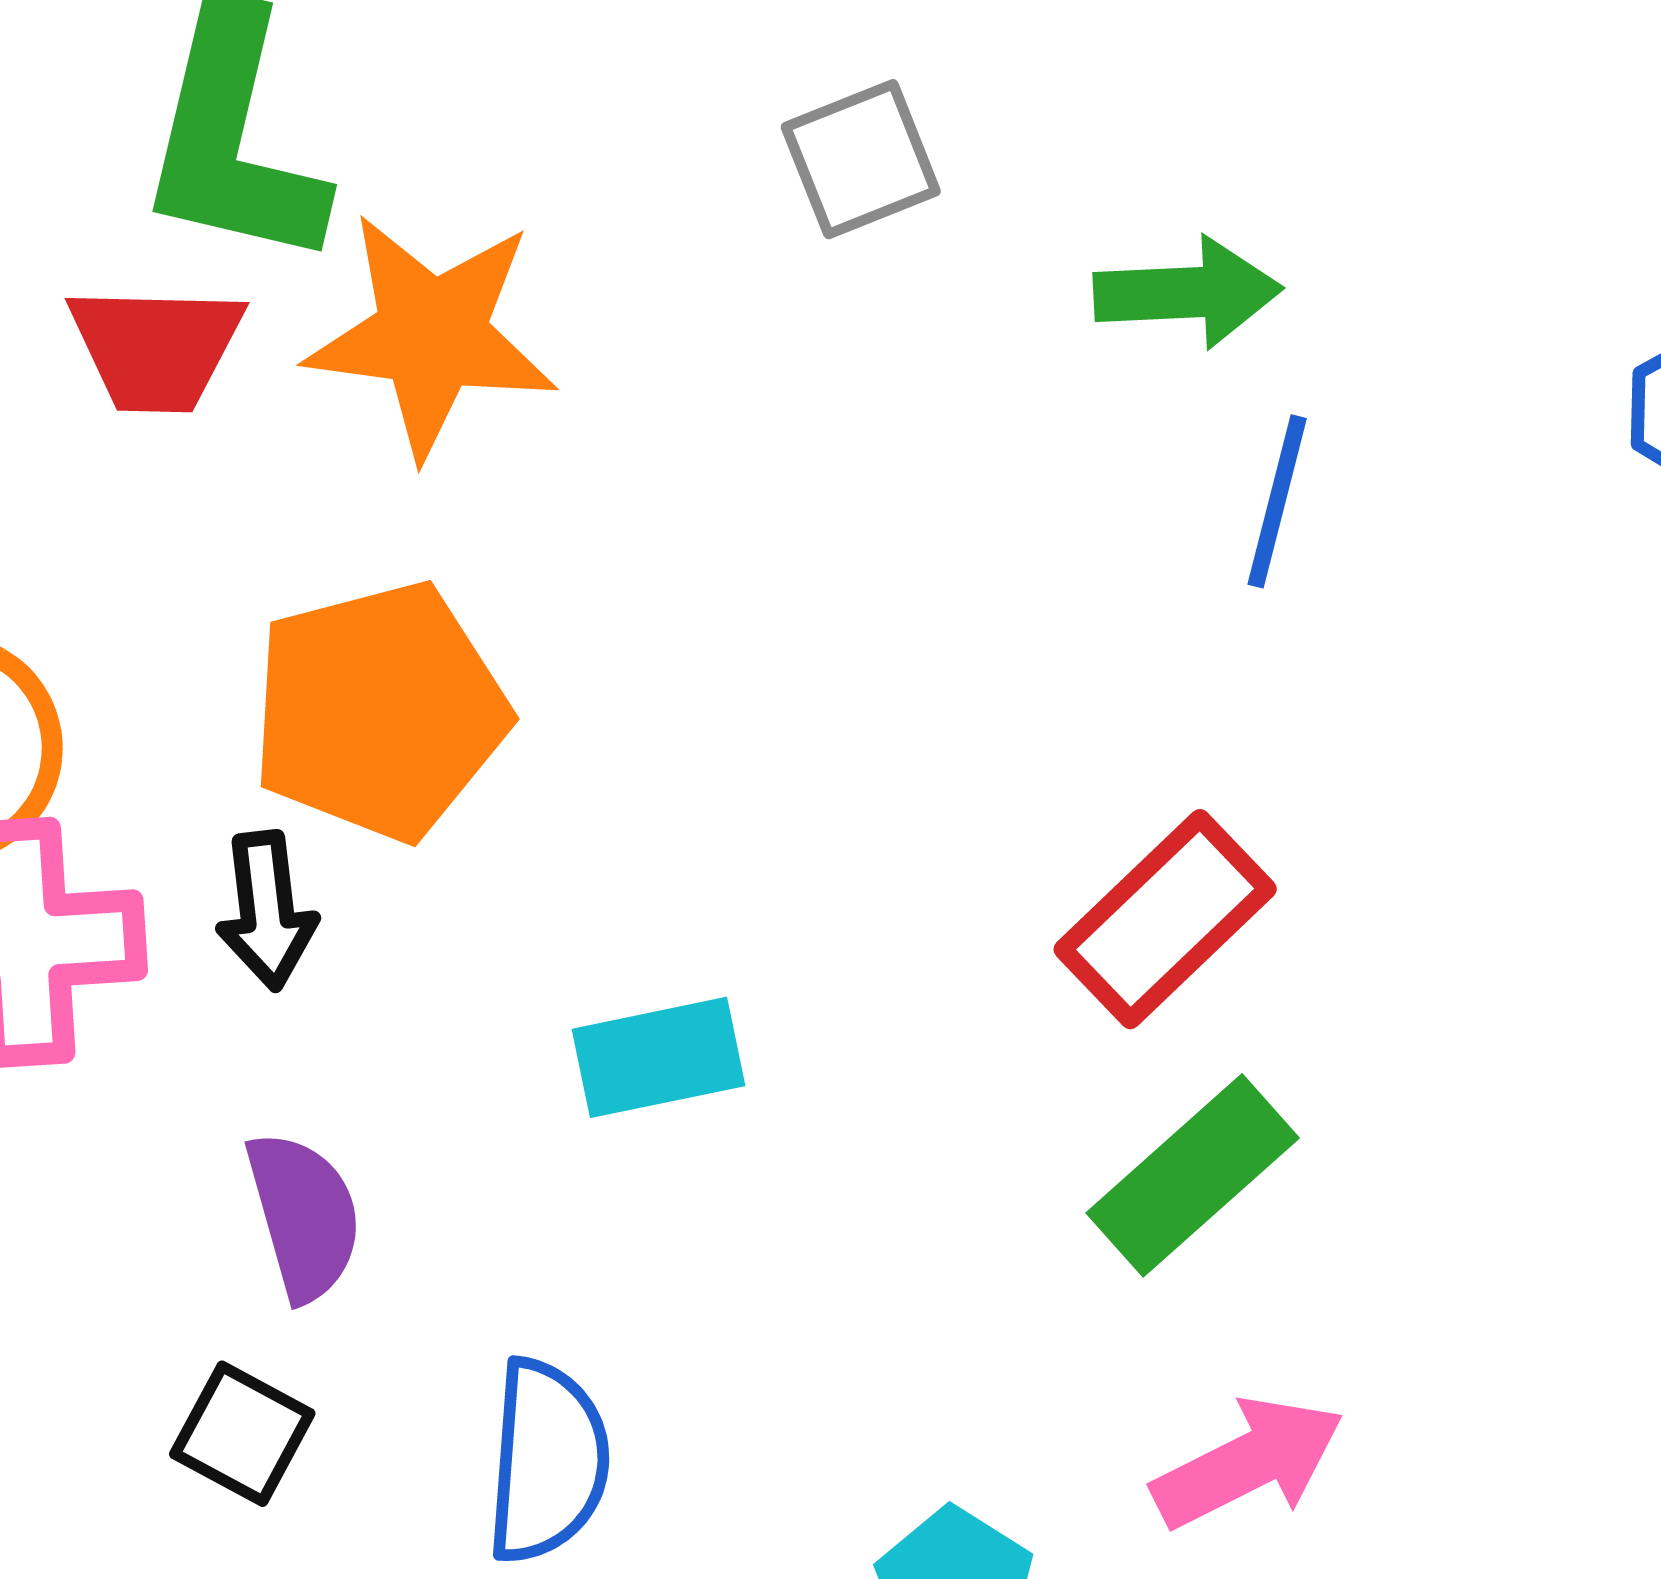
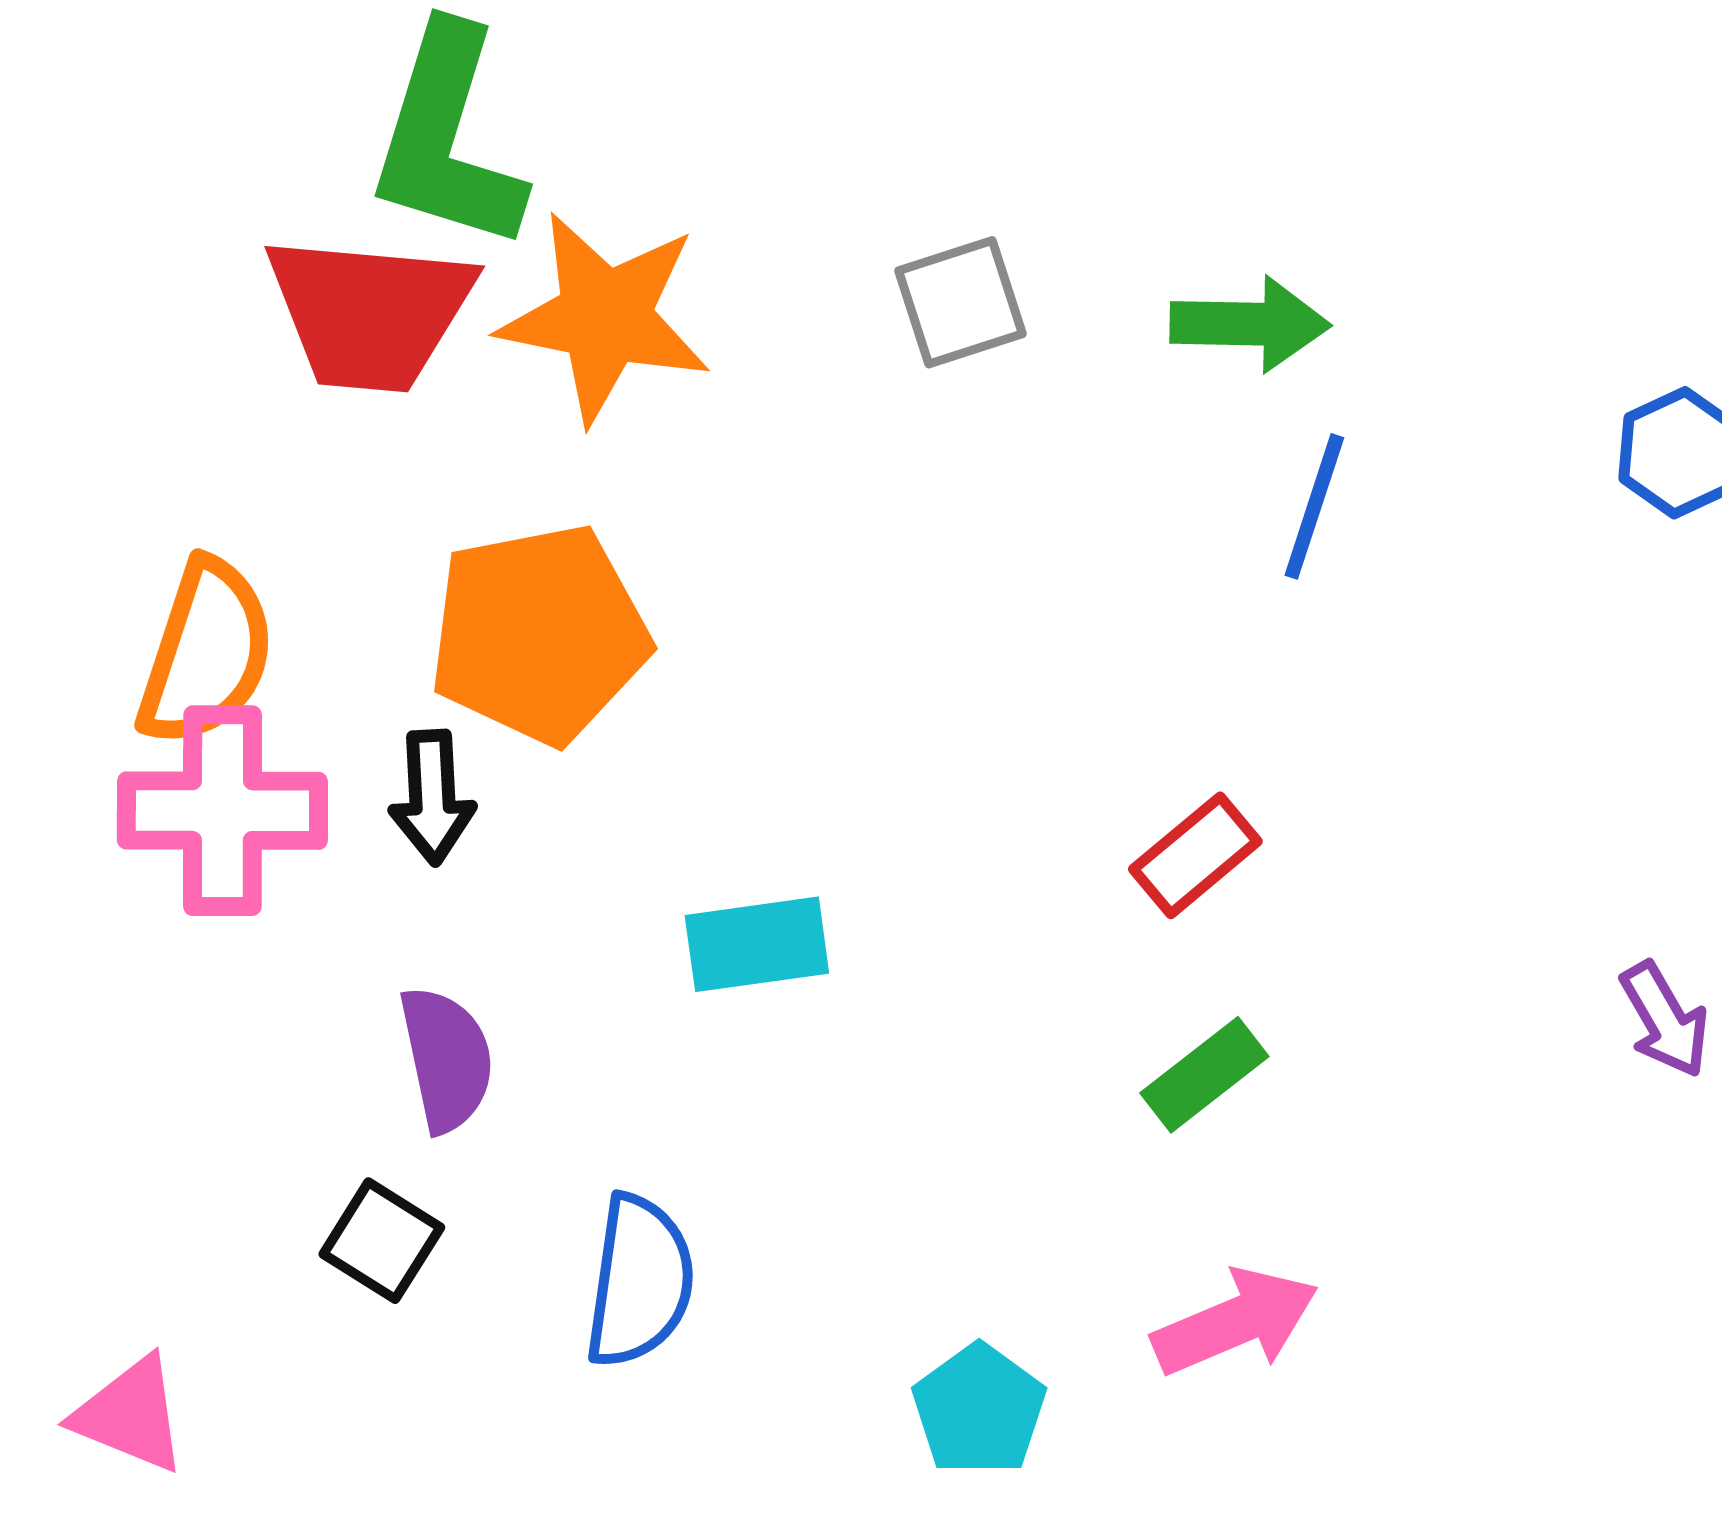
gray square: (861, 159) -> (961, 302), moved
red trapezoid: (156, 348) -> (370, 313), size x1.4
red rectangle: (1165, 919) -> (1195, 855), size x0.7
green rectangle: (1193, 1175) -> (1204, 1075), size x0.7

